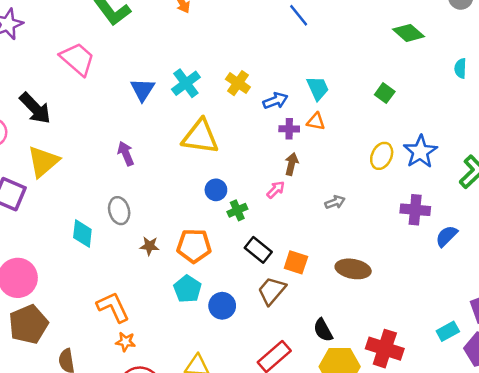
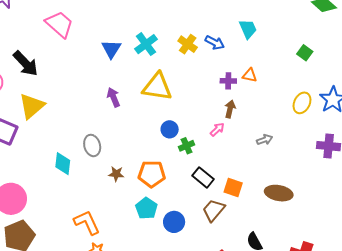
cyan trapezoid: (318, 88) -> (248, 29), moved
blue arrow: (275, 101) -> (215, 43), moved, turned 48
purple arrow: (126, 154) -> (113, 97), moved

